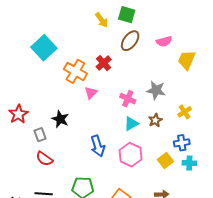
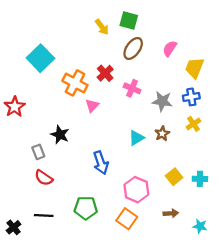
pink semicircle: (164, 41) -> (170, 48), turned 140
pink cross: (128, 99) -> (132, 88), moved
red star: (18, 114) -> (15, 107), moved
blue cross: (182, 143) -> (191, 97), moved
pink hexagon: (131, 155) -> (136, 190), moved

